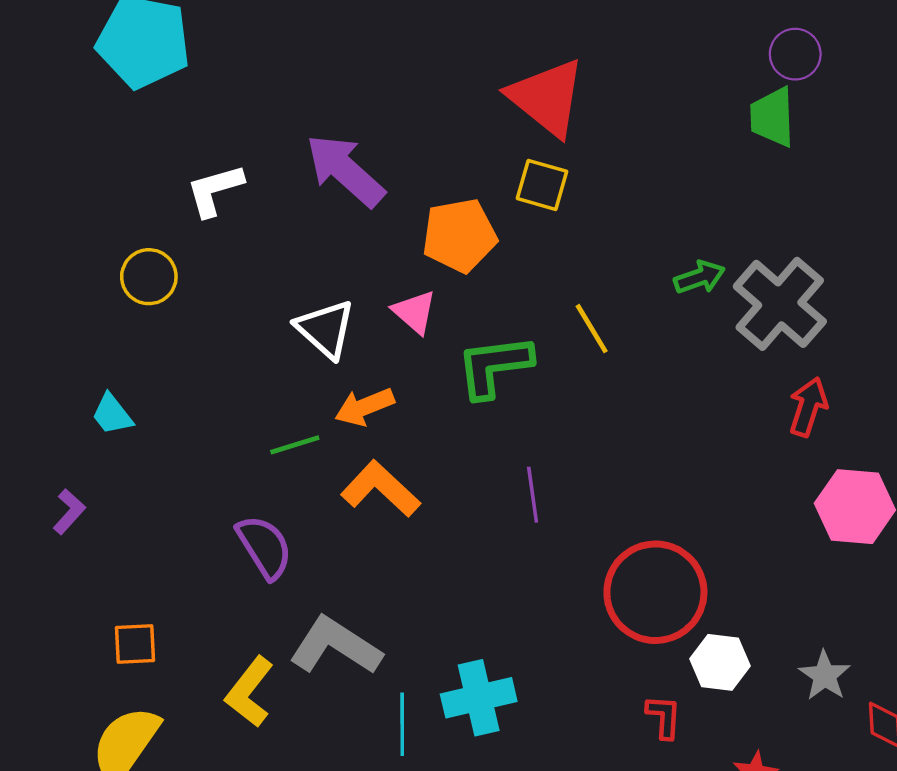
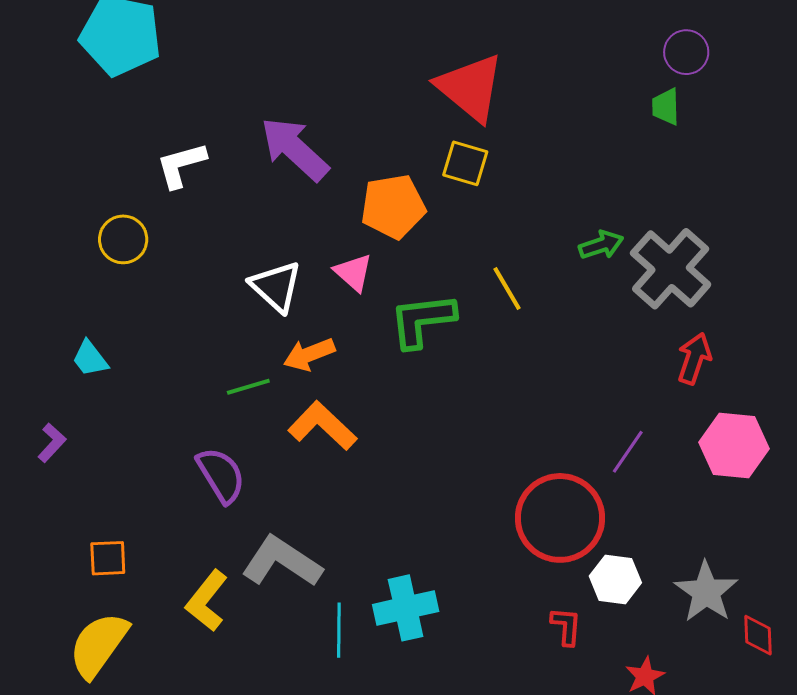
green trapezoid: (772, 117) -> (666, 107), size x0.7
purple line: (533, 495) -> (628, 452), moved, turned 42
gray star: (825, 676) -> (706, 592), size x1.4

